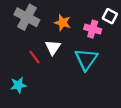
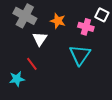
white triangle: (53, 47) -> (40, 39), moved
red line: (34, 57) -> (32, 64), moved

